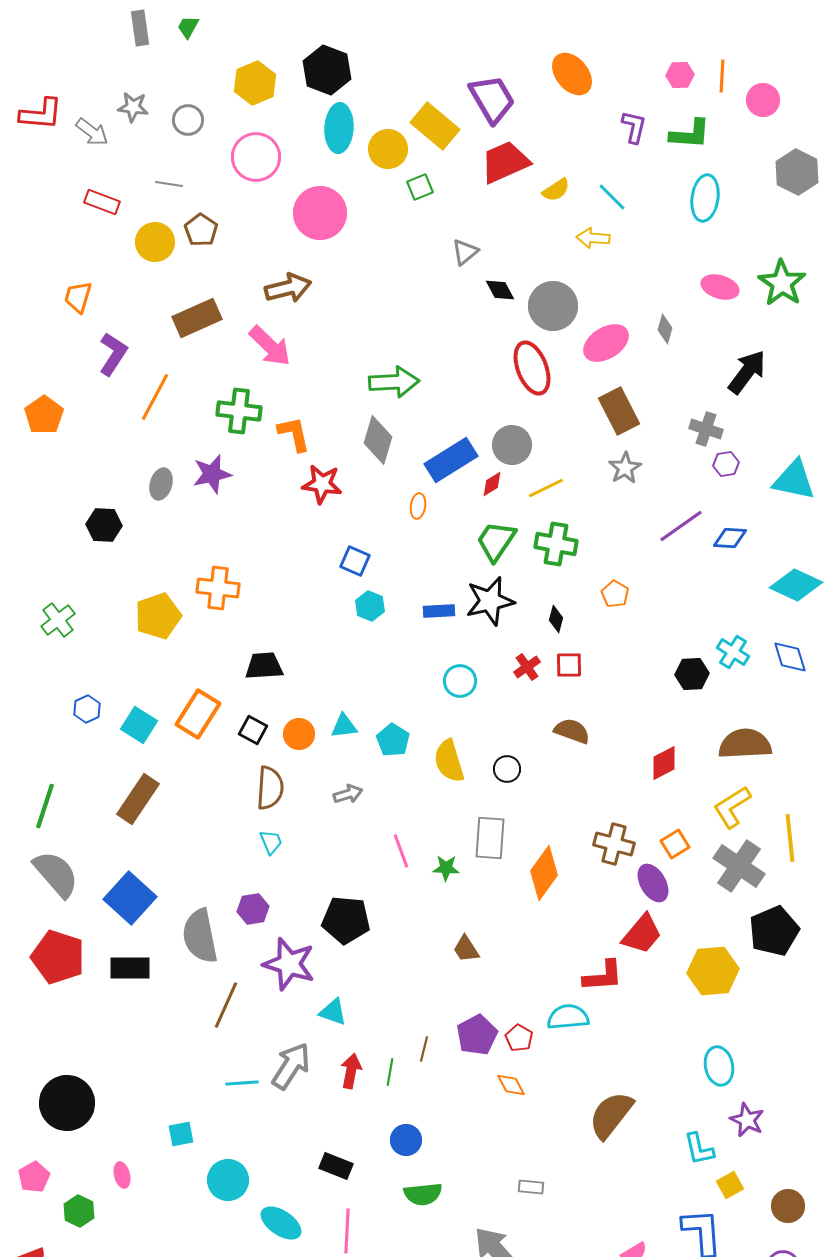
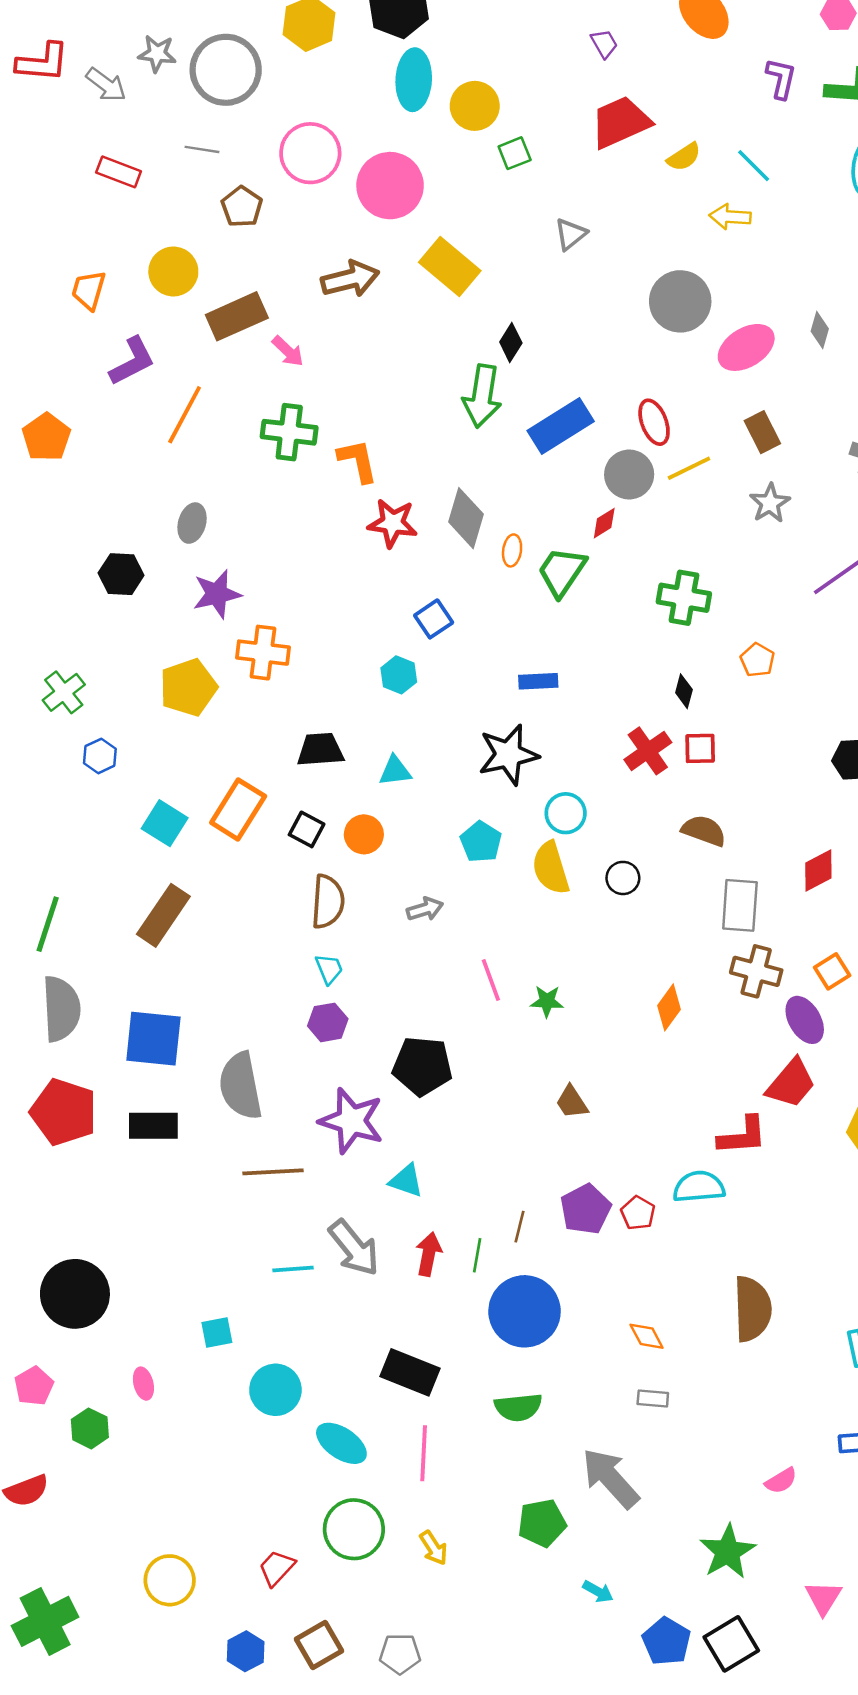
purple trapezoid: (492, 99) -> (604, 44), size x0.5
gray circle: (188, 120) -> (226, 70), size x1.8
yellow rectangle: (435, 126) -> (450, 267), moved
pink circle: (256, 157) -> (310, 153), moved
yellow circle: (155, 242) -> (173, 271), moved
black diamond: (500, 290) -> (511, 342), moved, turned 60
pink arrow: (270, 346) -> (288, 351), moved, size x0.6
purple L-shape: (113, 354) -> (132, 361), turned 30
red ellipse: (532, 368) -> (654, 422), moved, size x0.7
green arrow: (394, 382) -> (482, 396), turned 102
brown rectangle: (619, 411) -> (762, 432), size x0.7
gray diamond: (378, 440) -> (466, 518), moved
blue rectangle: (451, 460) -> (561, 426), moved
purple star: (212, 474) -> (217, 594), moved
yellow line: (546, 488) -> (689, 468), moved
green trapezoid: (496, 541) -> (562, 572), moved
blue square: (355, 561) -> (434, 619), turned 32
black star: (490, 601) -> (508, 755), moved
cyan hexagon: (370, 606) -> (399, 675), moved
red cross: (527, 667) -> (648, 751), size x1.4
cyan circle: (460, 681) -> (566, 813), moved
blue hexagon: (87, 709) -> (100, 756), moved
cyan triangle: (344, 726) -> (395, 771), moved
gray rectangle: (490, 838) -> (740, 905), moved
orange diamond: (544, 873) -> (669, 1007), size x0.7
gray semicircle: (56, 874) -> (61, 1009), turned 38
blue square: (130, 898) -> (153, 1039), turned -36
purple hexagon: (253, 909) -> (328, 1022), moved
brown line: (226, 1005) -> (273, 1172), turned 63
gray arrow: (291, 1066) -> (354, 1248), turned 108
orange diamond: (511, 1085) -> (647, 1336), moved
brown semicircle: (611, 1115) -> (752, 1309), turned 140
blue circle: (406, 1140) -> (525, 1311), moved, size x1.8
black rectangle: (336, 1166) -> (410, 1372), size x1.4

